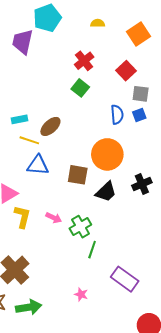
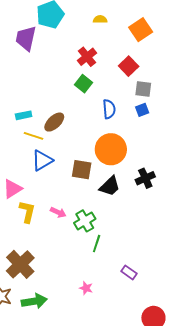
blue semicircle: (117, 115) -> (109, 109), moved
blue triangle: (38, 165) -> (42, 160), turned -35
purple rectangle: (125, 279) -> (129, 272), size x0.6

